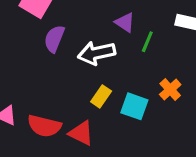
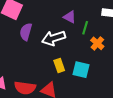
orange cross: (170, 90) -> (97, 43), moved
yellow rectangle: (101, 96) -> (59, 65), turned -48

